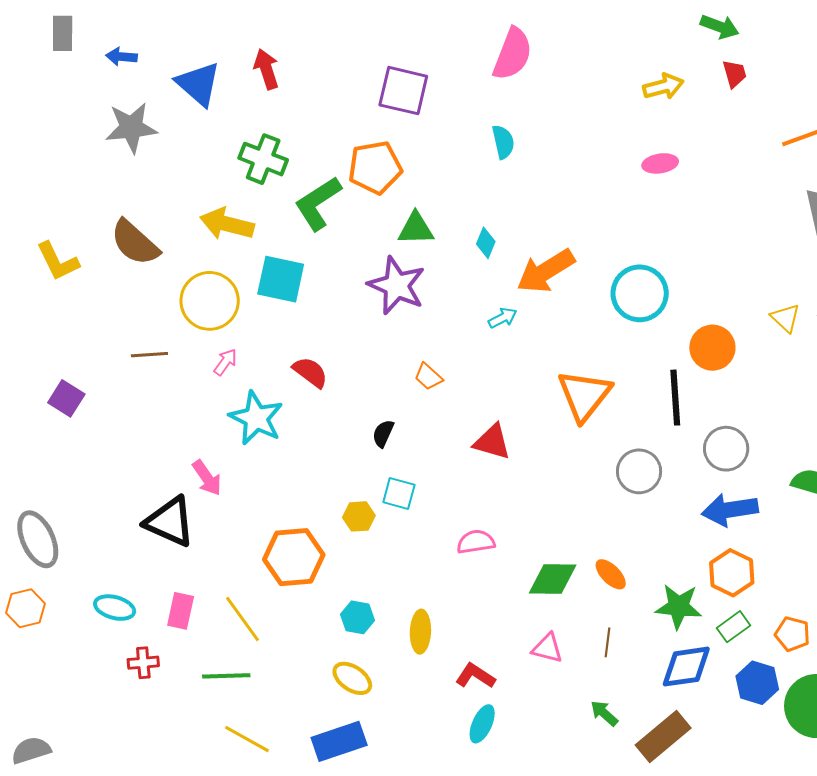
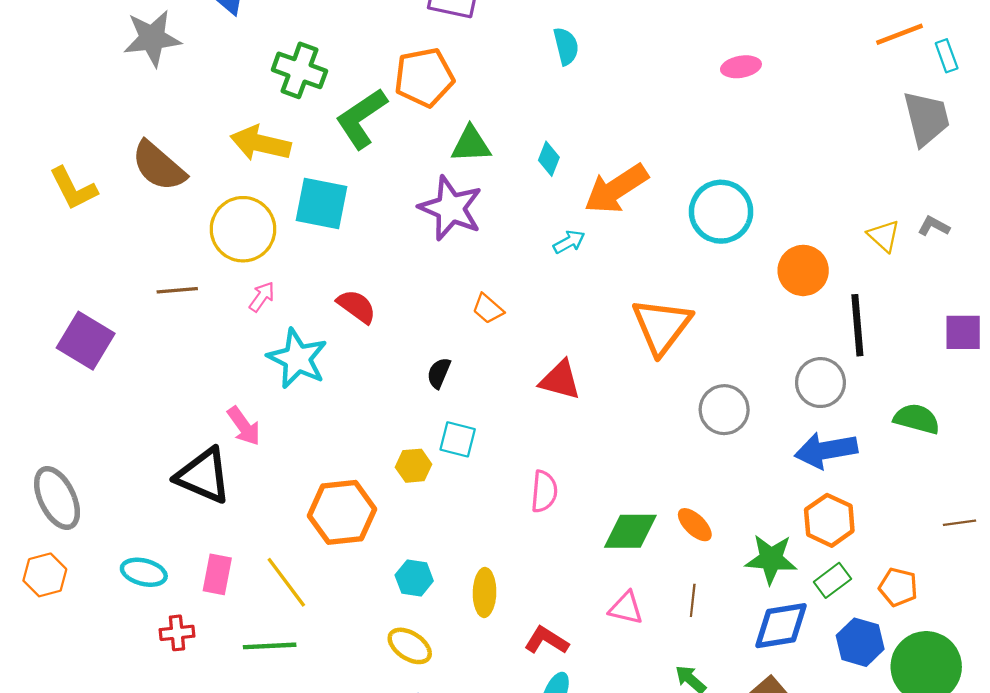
purple square: (66, 398) -> (86, 341), size x1.4
black line: (675, 398) -> (857, 325), moved
pink semicircle: (476, 542) -> (544, 491), turned 105

